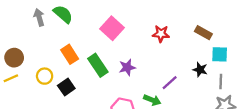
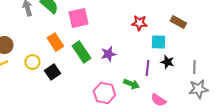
pink square: (112, 28) -> (78, 18), moved, turned 35
cyan square: (220, 54) -> (158, 42), moved
black star: (200, 70) -> (167, 62), moved
purple line: (170, 83) -> (147, 68), turned -42

